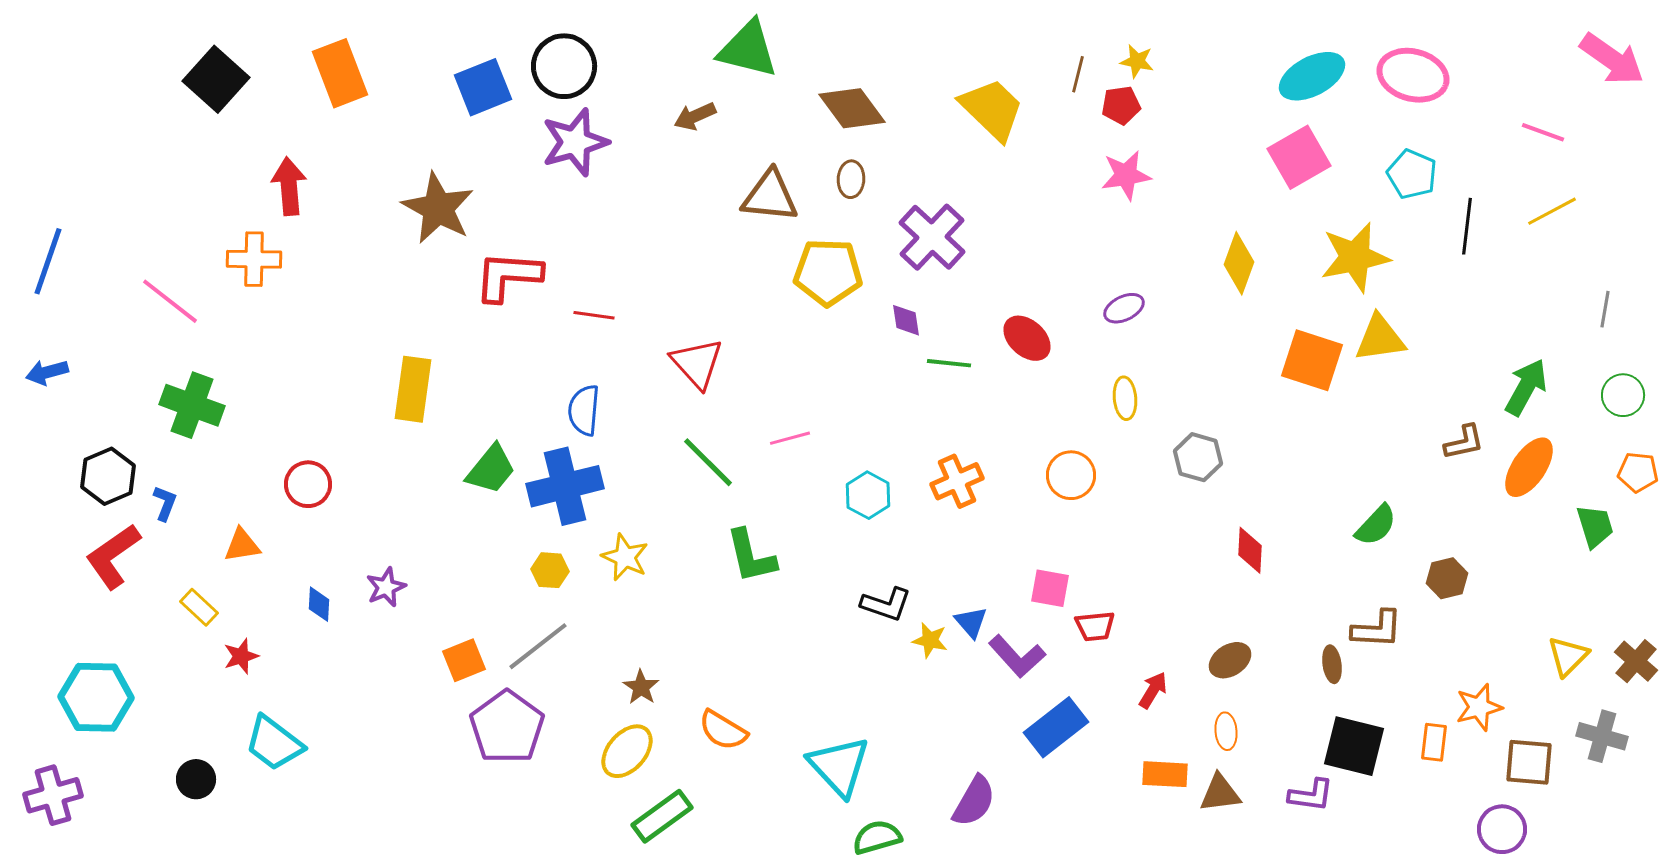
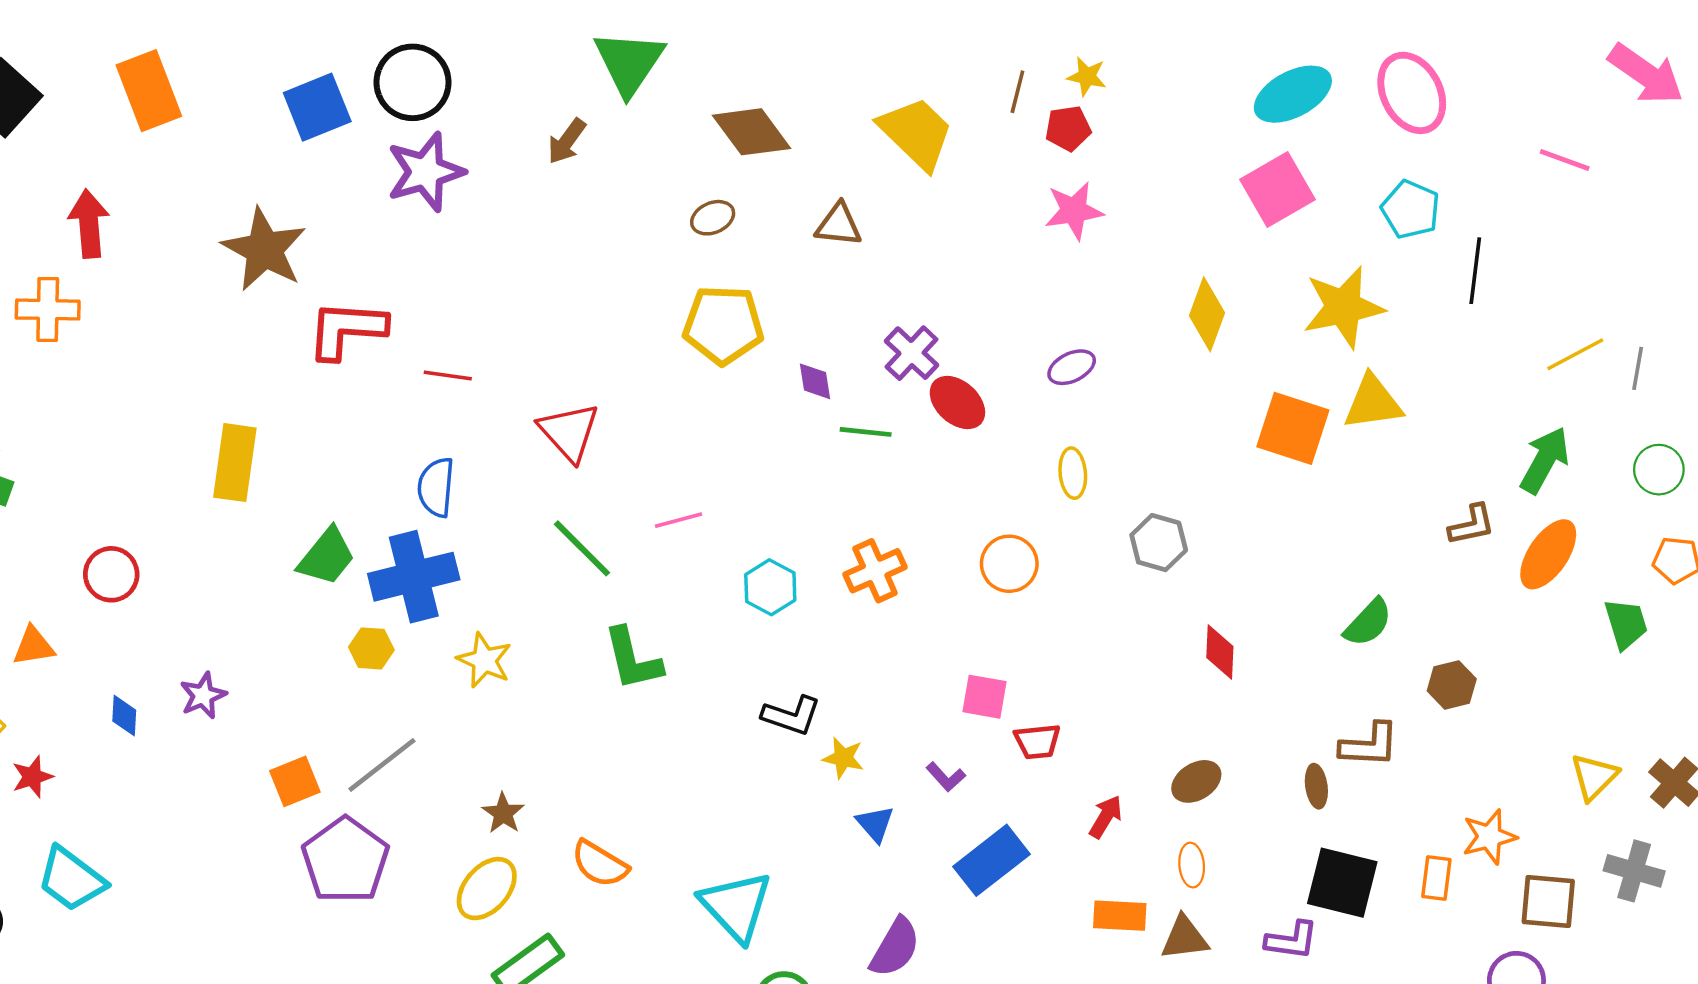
green triangle: (748, 49) -> (629, 62), turned 50
pink ellipse: (1413, 75) -> (1412, 93), turned 48
brown arrow: (695, 116) -> (567, 141), turned -30
brown ellipse: (851, 179) -> (713, 218), moved, turned 63
brown triangle: (770, 196) -> (839, 225), moved, size x0.7
yellow line: (1552, 211) -> (1575, 354), moved
purple cross: (932, 237) -> (912, 353), moved, size x0.7
yellow hexagon: (550, 570) -> (371, 648), moved
blue triangle: (971, 622) -> (875, 824), moved
purple L-shape: (1017, 656) -> (946, 777), size x0.6

